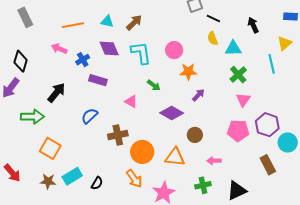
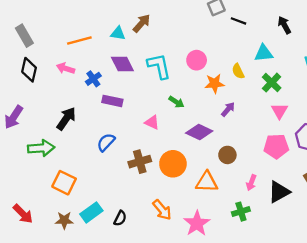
brown arrow: (134, 23) -> (142, 23), moved
yellow semicircle: (213, 39) -> (238, 71), moved
black diamond: (21, 61) -> (29, 70), moved
orange circle: (142, 152) -> (173, 164), moved
pink arrow: (214, 161) -> (251, 183), turned -64
black triangle: (237, 191) -> (279, 192), moved

